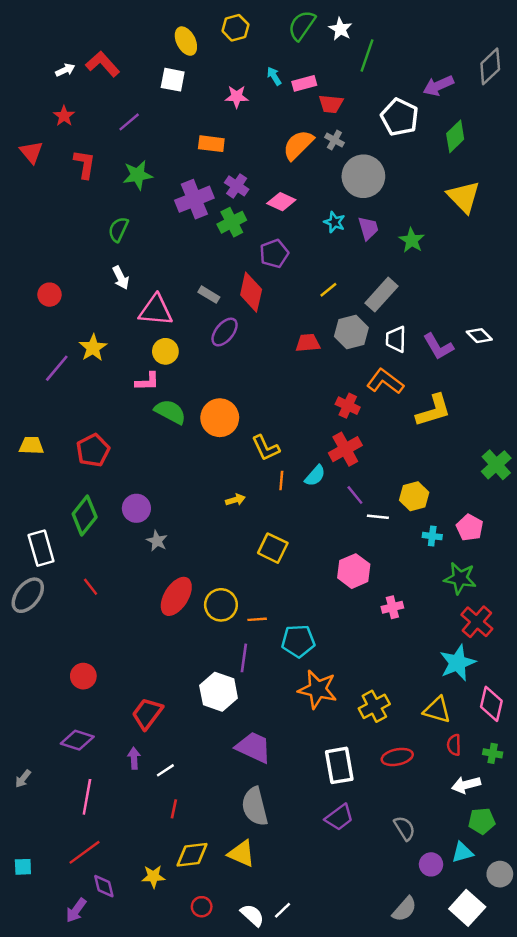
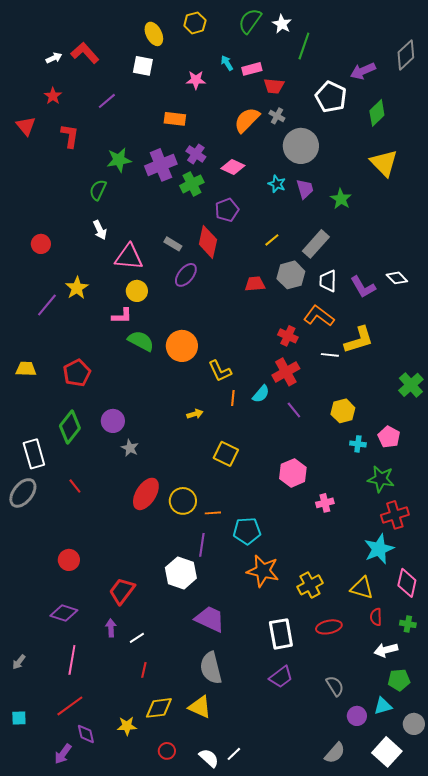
green star: (138, 175) -> (119, 160), moved
white line: (378, 517) -> (330, 355), moved
red cross: (477, 622) -> (395, 515), turned 32
gray arrow: (23, 779) -> (19, 662), moved

